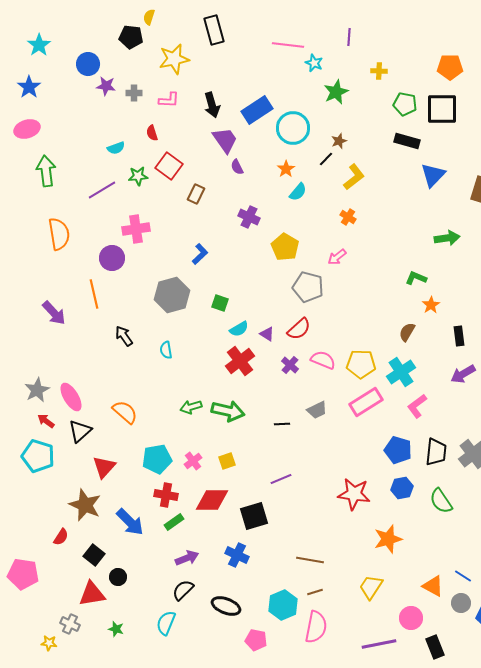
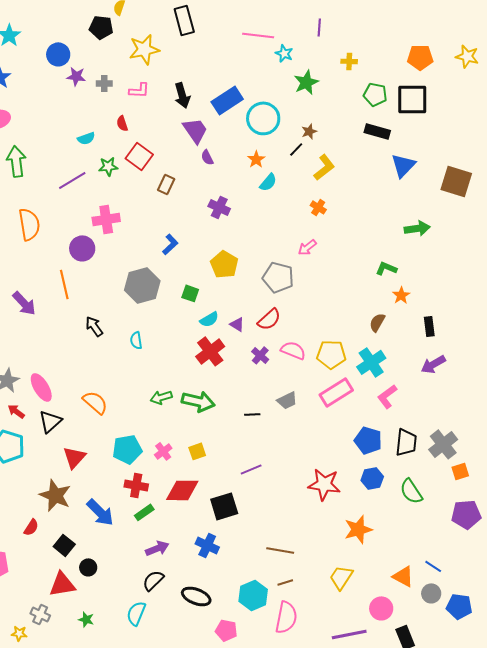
yellow pentagon: (285, 247) -> (224, 264), moved

